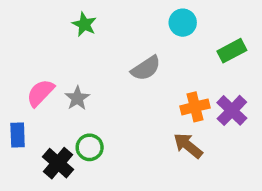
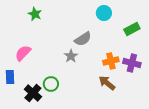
green star: (84, 24) -> (35, 14), moved
gray star: (77, 98) -> (71, 56), moved
purple cross: (232, 110) -> (132, 63), turned -30

